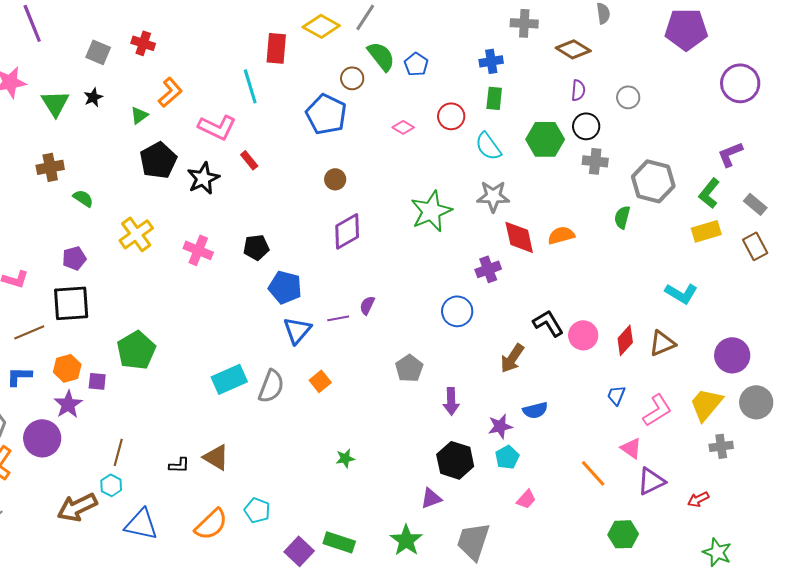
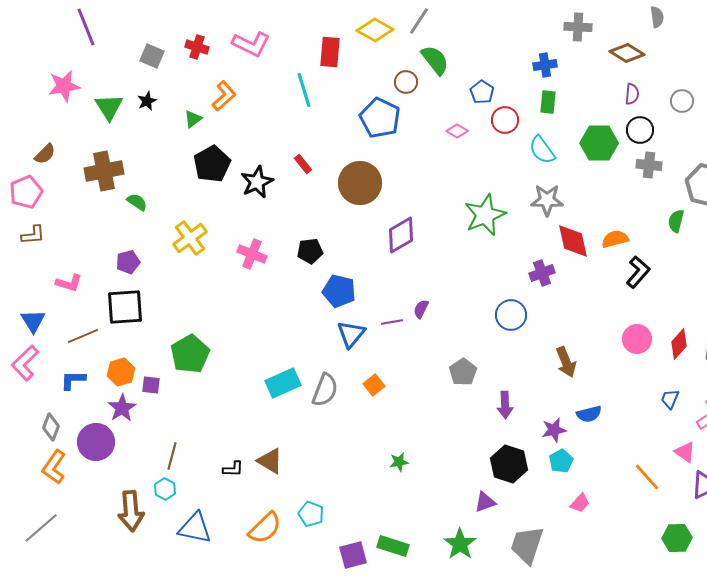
blue pentagon: (416, 64) -> (482, 92), moved
pink L-shape: (217, 127) -> (251, 44), moved
brown cross: (50, 167) -> (104, 171), size x1.4
brown circle: (335, 179) -> (360, 183), moved, size x2.0
black L-shape: (548, 323) -> (638, 272), moved, turned 72
brown arrow: (512, 358) -> (566, 362), turned -56
brown arrow: (77, 507) -> (131, 511), turned -69
purple square: (299, 551) -> (353, 555), turned 32

